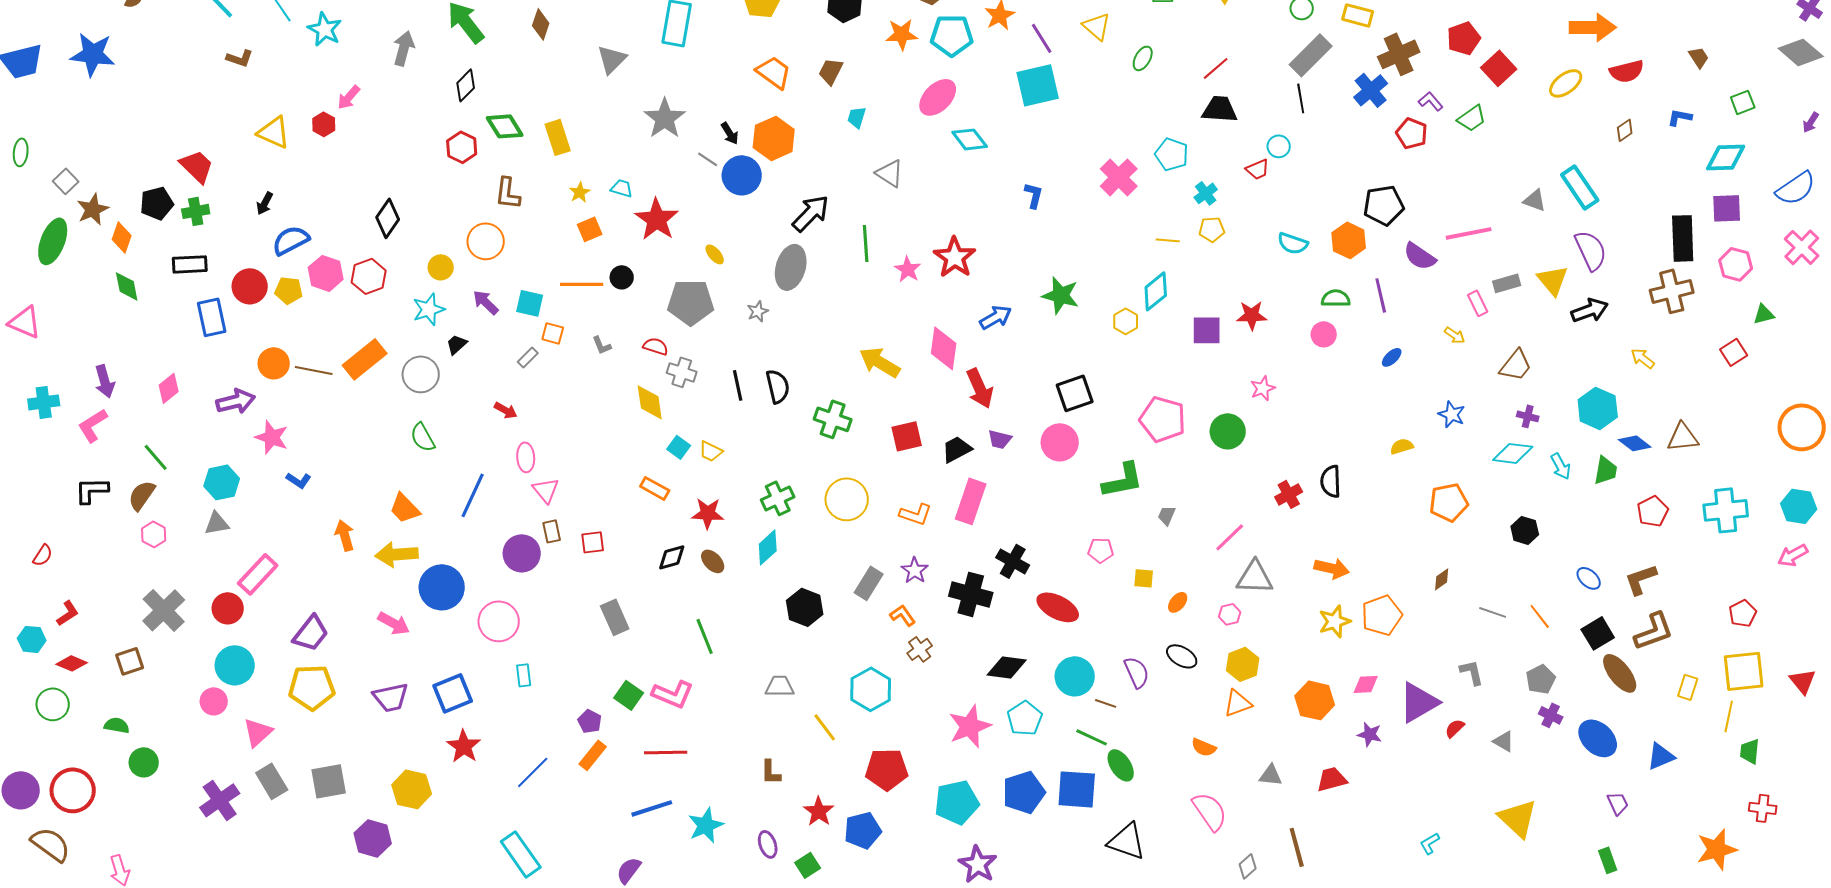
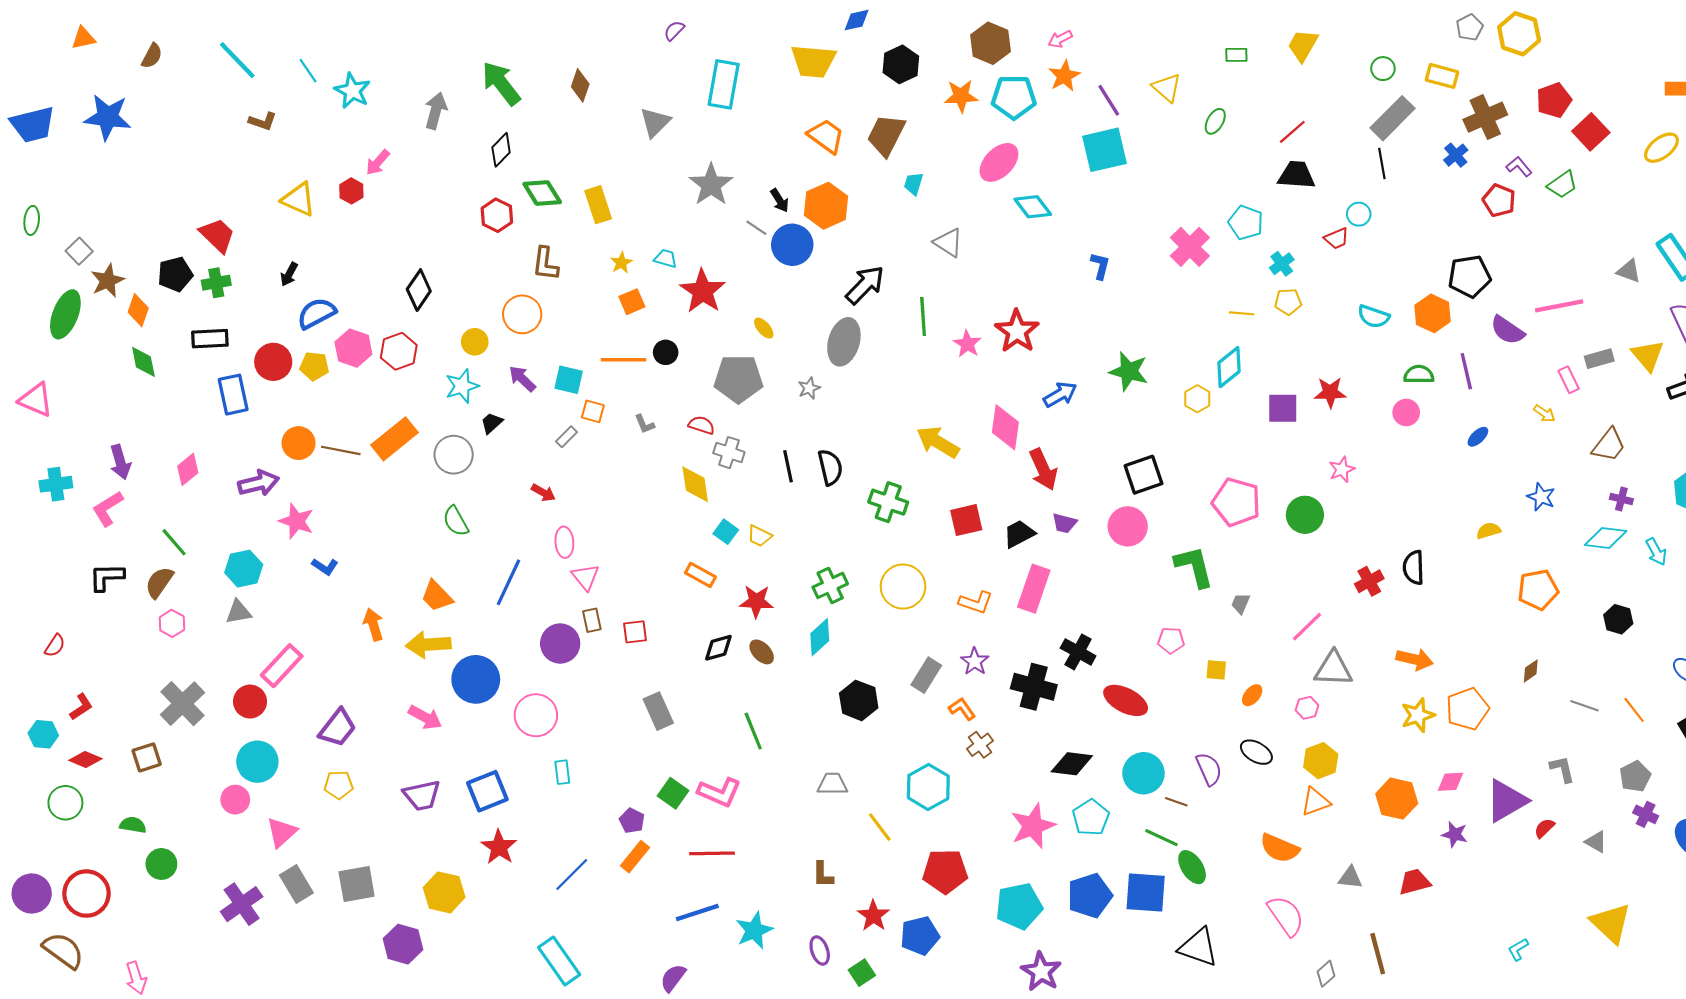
brown trapezoid: (831, 71) -> (886, 135), size x1.5
blue cross: (1371, 90) -> (1456, 155), size x0.7
green L-shape: (1123, 480) -> (1194, 566), turned -93
yellow pentagon: (312, 687) -> (339, 785), size x0.6
orange semicircle: (1204, 747) -> (1280, 848), size x1.5

